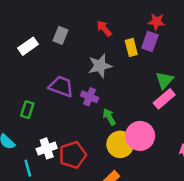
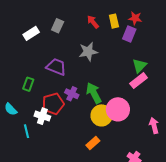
yellow rectangle: (131, 47) -> (114, 21), moved
purple cross: (90, 97) -> (72, 94), moved
green arrow: (109, 117) -> (94, 93), size x1.5
white cross: (47, 148) -> (42, 116), turned 35
red pentagon: (73, 155) -> (53, 104), moved

